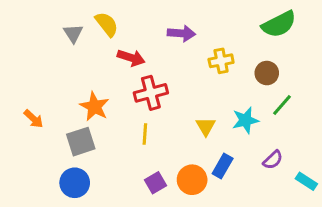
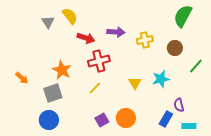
green semicircle: (279, 24) -> (183, 16), turned 145
purple arrow: (181, 33) -> (116, 32), moved
green line: (282, 105) -> (196, 66), moved
yellow line: (145, 134) -> (95, 88), turned 40
purple semicircle: (273, 160) -> (179, 105), turned 120
blue rectangle: (223, 166) -> (166, 119), moved
cyan rectangle: (306, 181) -> (189, 126), moved, turned -32

